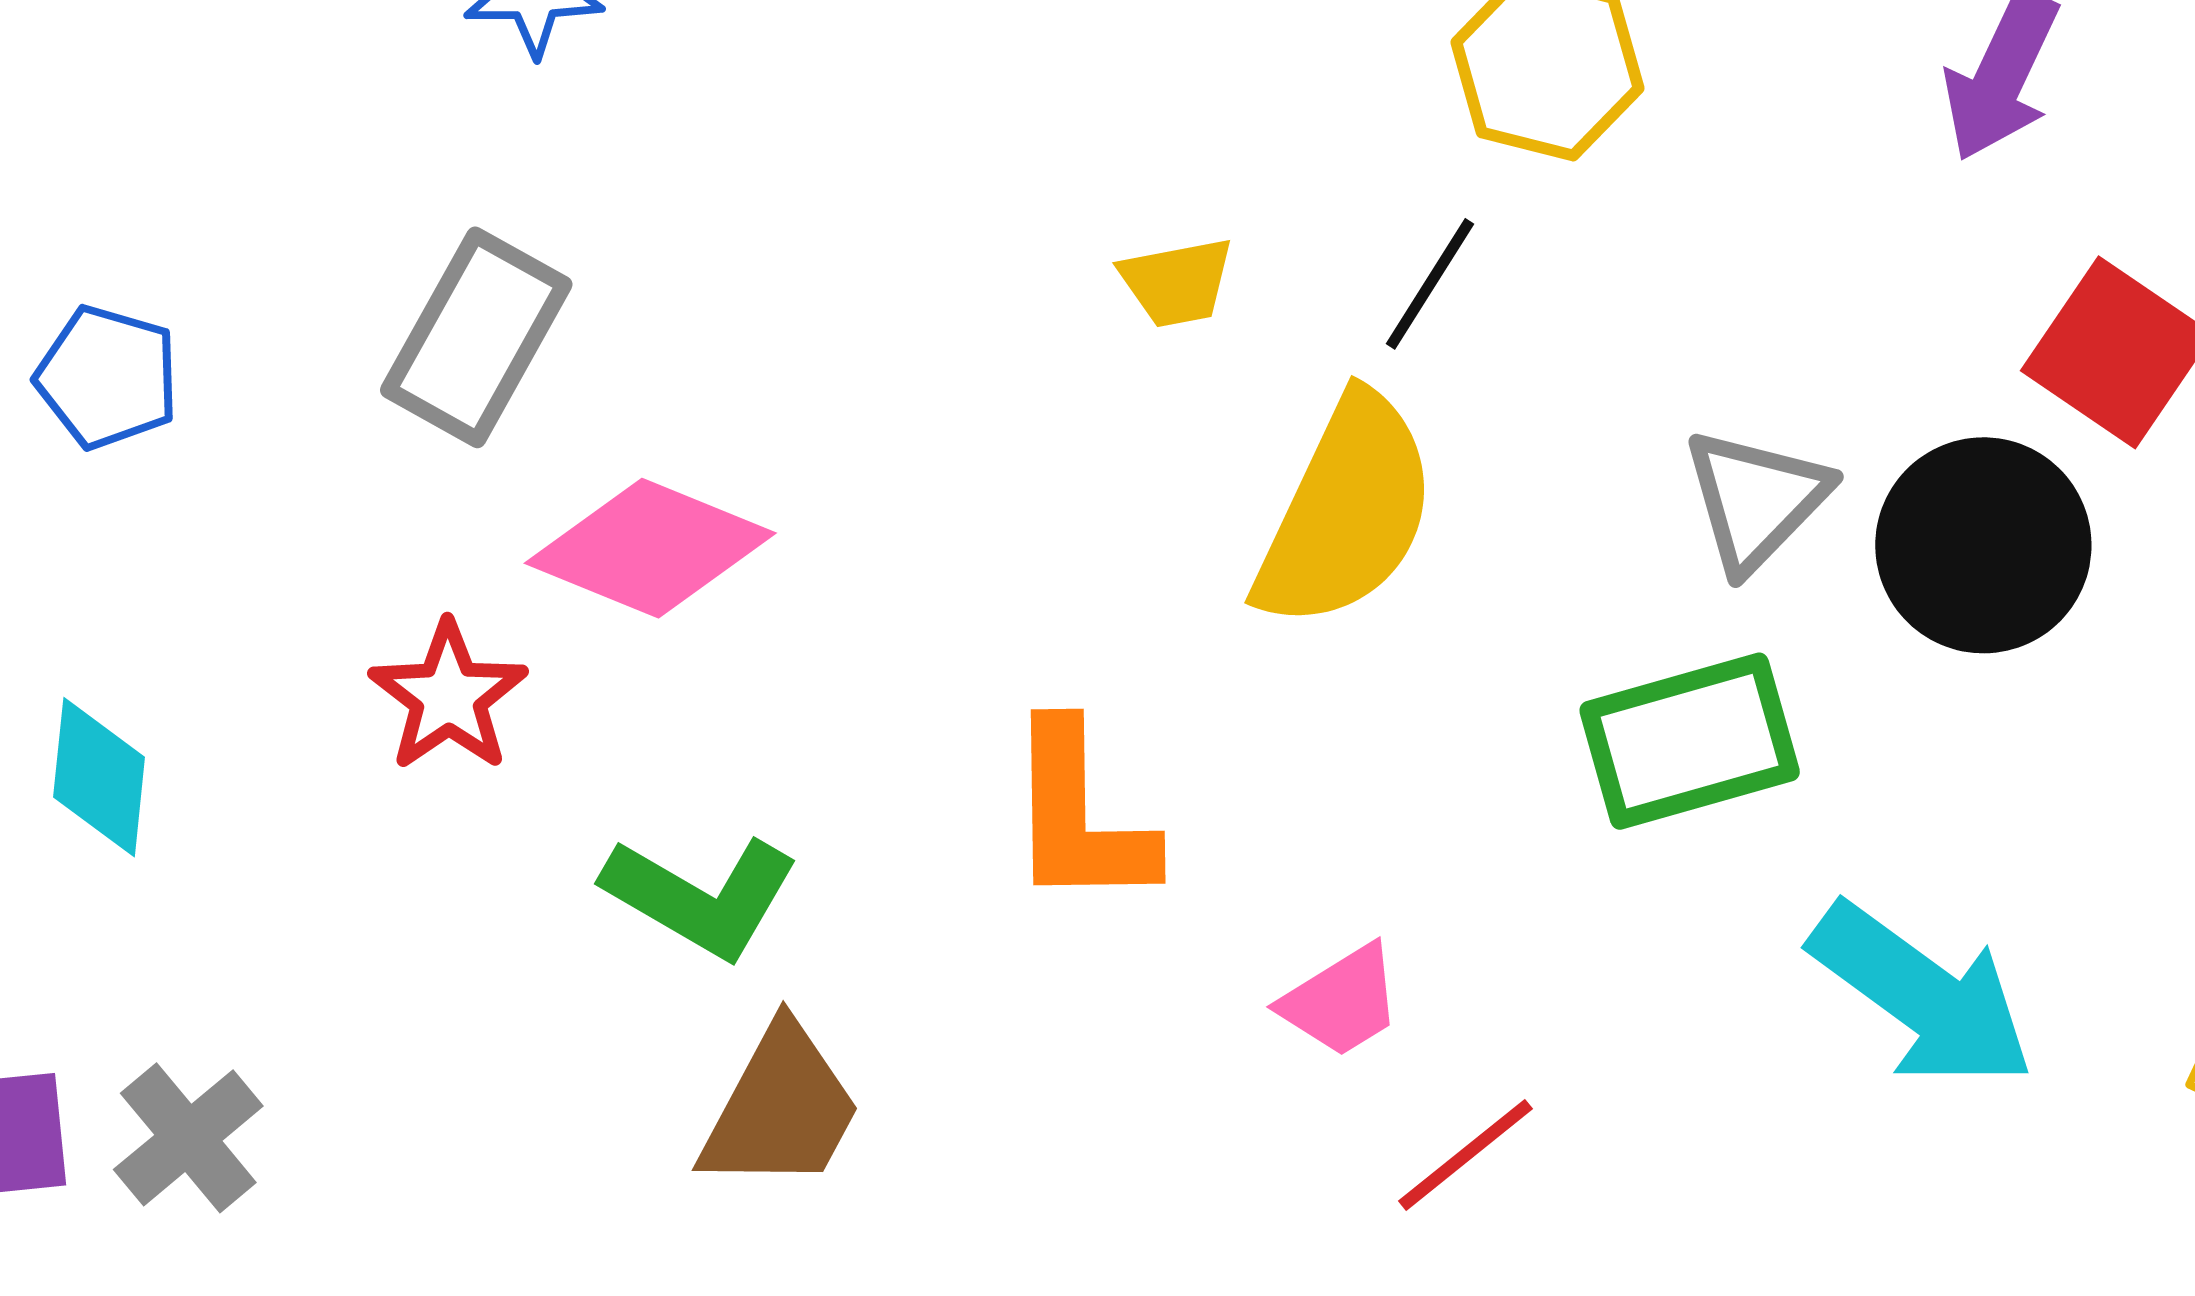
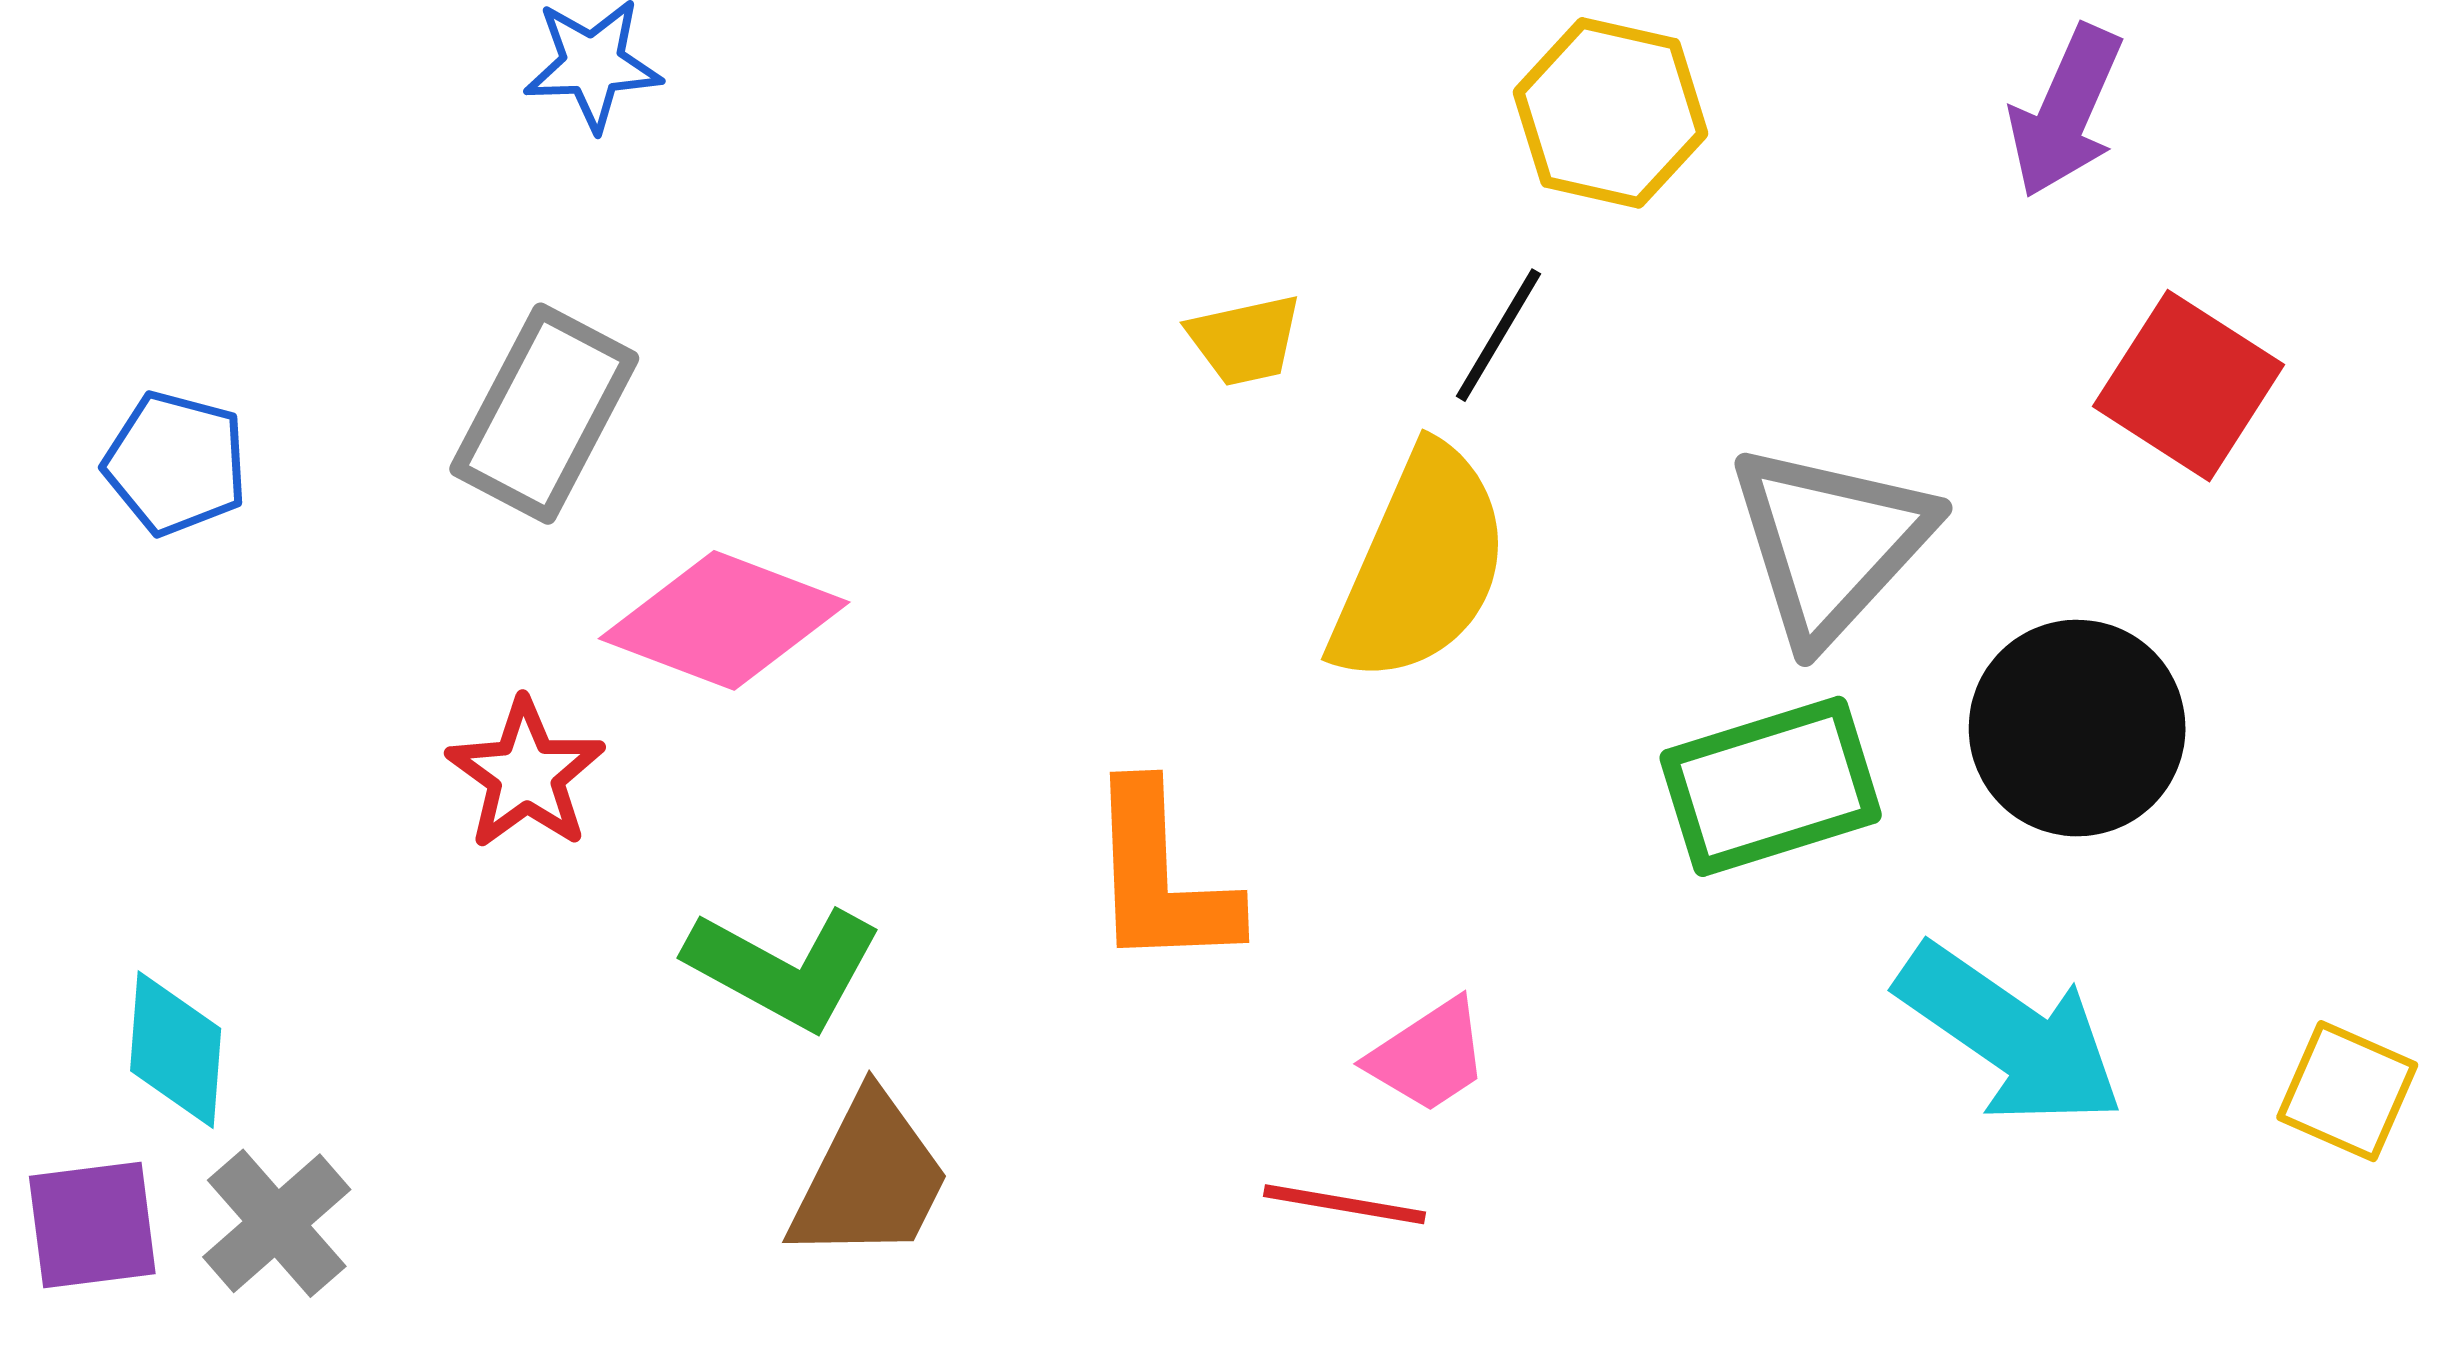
gray triangle: (1756, 500) -> (1831, 543), size x1.4
black circle: (1983, 545) -> (2077, 728), moved
cyan diamond: (99, 777) -> (176, 1050), moved
red line: (1466, 1155) -> (1345, 1204), moved, turned 50

